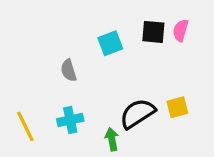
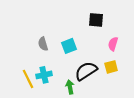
pink semicircle: (181, 30) -> (113, 44), moved
cyan square: (110, 43) -> (69, 46), moved
yellow line: (25, 126) -> (28, 79), moved

